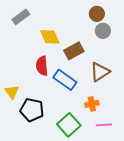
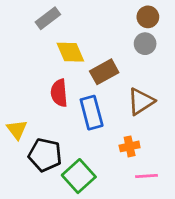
brown circle: (97, 14) -> (148, 17), moved
gray rectangle: (21, 17) -> (48, 18), moved
blue rectangle: (65, 80) -> (92, 113), turned 40
green square: (69, 125) -> (79, 176), moved

